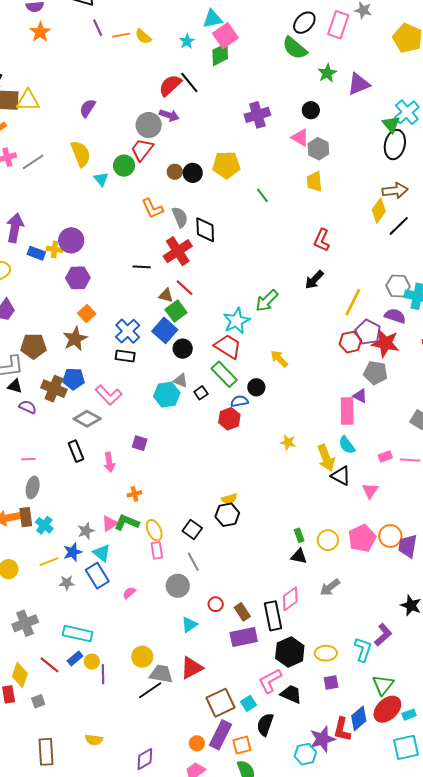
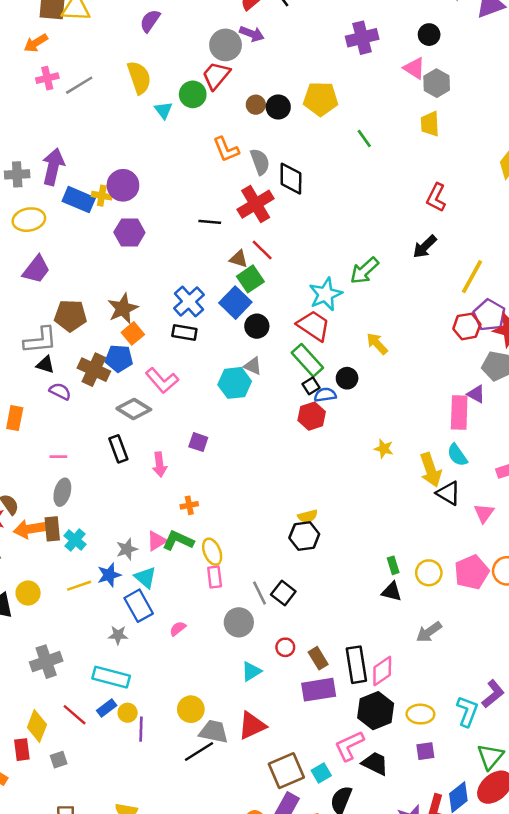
blue rectangle: (36, 253) -> (79, 200), size x1.4
orange square: (87, 314) -> (133, 333), moved
black square: (201, 393) -> (311, 386), moved
black square: (192, 530) -> (283, 593), moved
gray star: (67, 583) -> (118, 635), moved
pink diamond: (290, 599) -> (382, 671), moved

